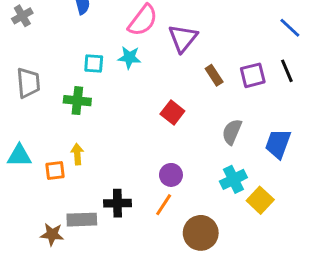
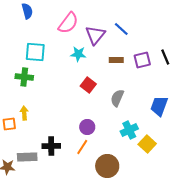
blue line: (290, 28) -> (121, 29), moved
cyan star: (129, 57) -> (78, 54), moved
cyan square: (94, 63) -> (35, 52), size x1.5
brown rectangle: (214, 75) -> (116, 60), turned -56
gray semicircle: (232, 132) -> (117, 98), moved

